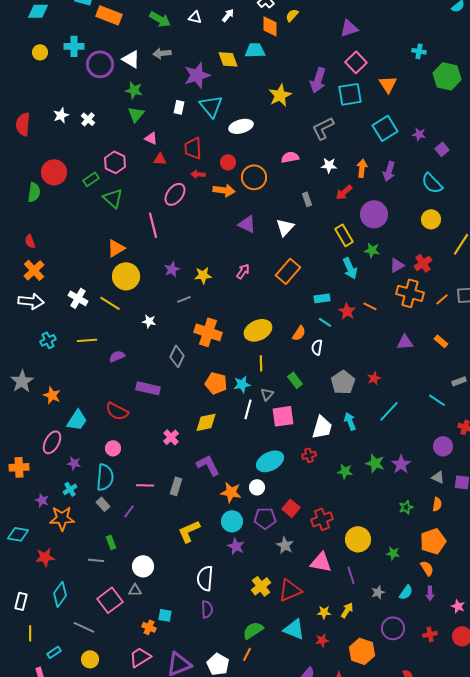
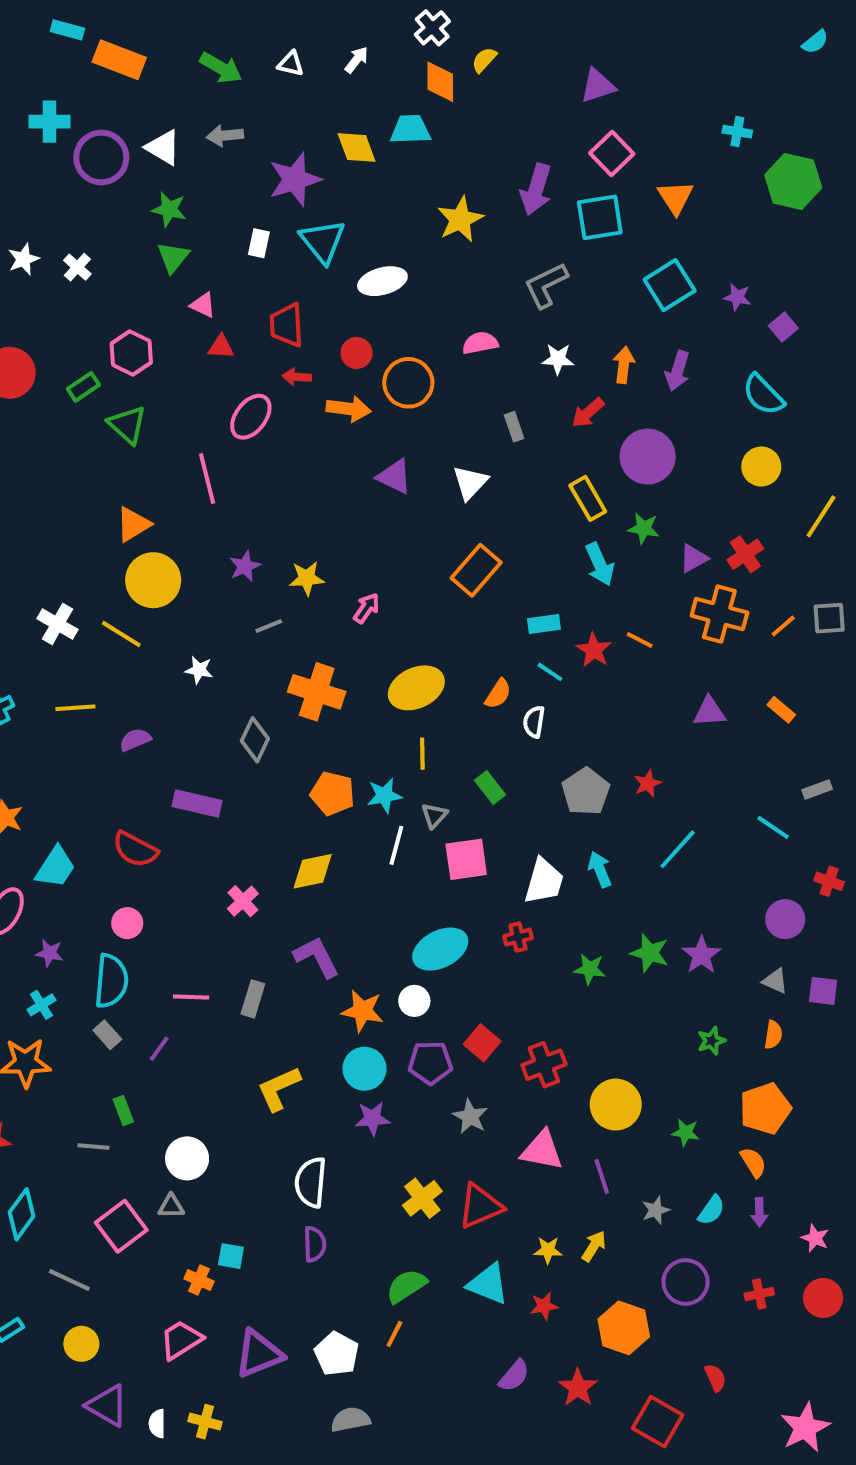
pink arrow: (243, 271) -> (366, 608), moved
purple star: (236, 546) -> (372, 1119), turned -30

